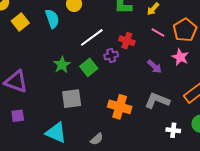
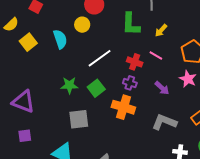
pink line: (158, 32) -> (156, 56), moved
purple cross: (111, 56) -> (130, 83), moved, turned 32
green star: (62, 65) -> (69, 85), turned 30
orange cross: (120, 107) -> (123, 107), moved

